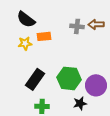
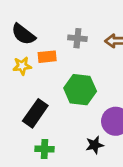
gray cross: (77, 26) -> (77, 38), moved
green hexagon: (69, 78) -> (80, 90), moved

